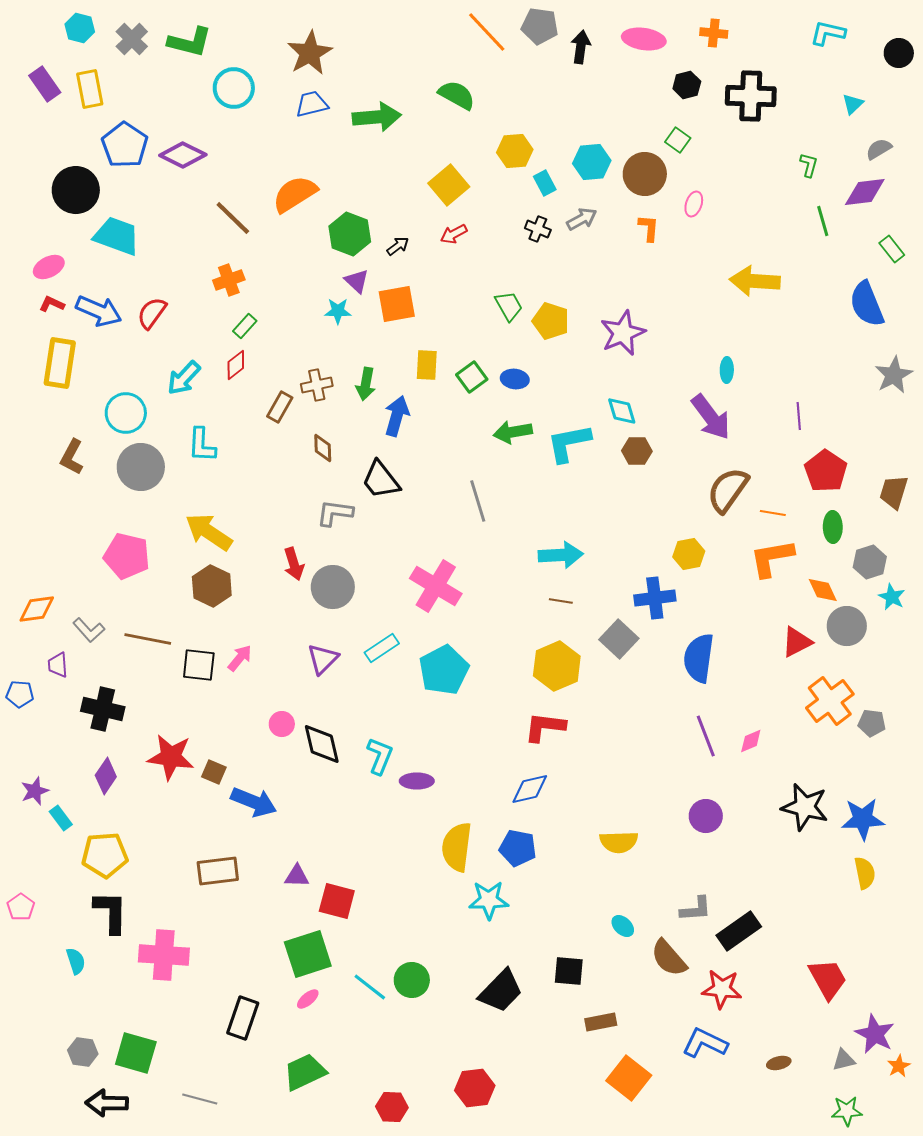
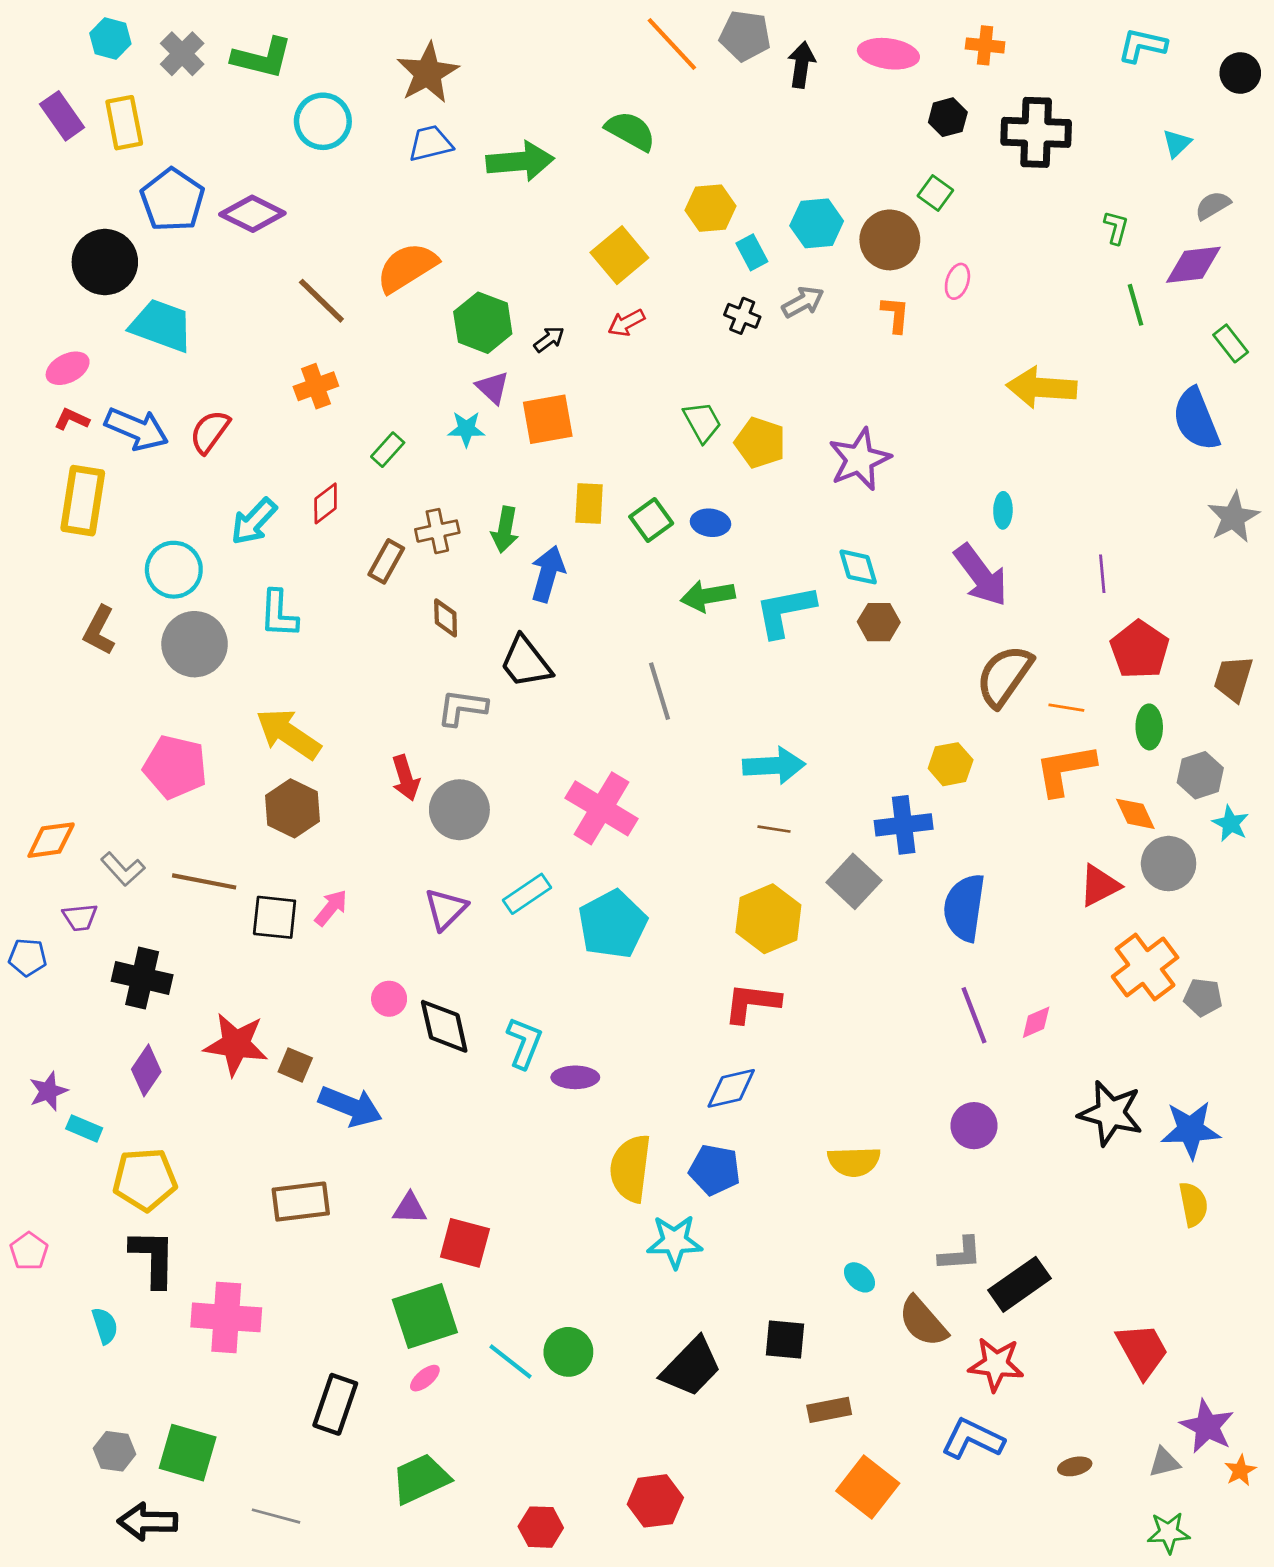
green rectangle: (245, 326) -> (388, 450), moved
purple trapezoid: (58, 665) -> (80, 917), turned -92
cyan rectangle: (61, 818) -> (84, 1128), turned -30

